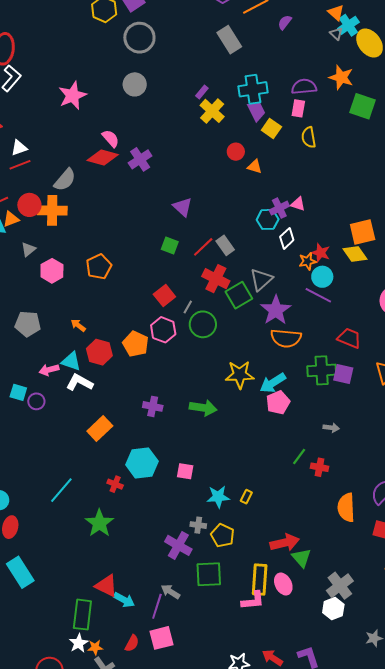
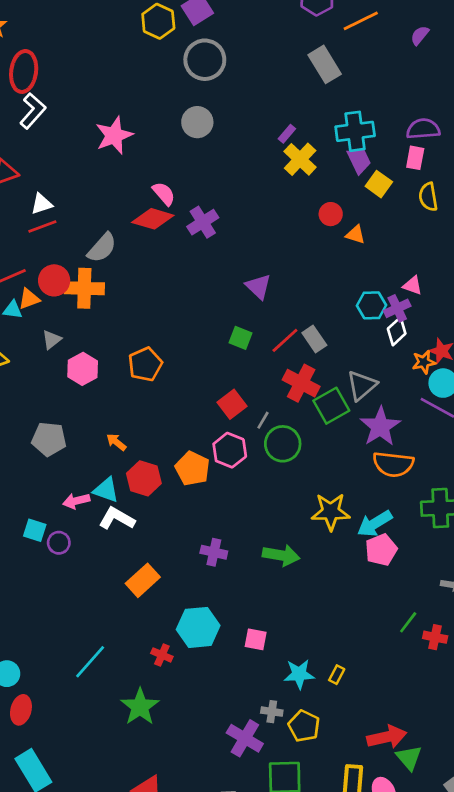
purple semicircle: (285, 22) -> (420, 35), moved
purple cross: (279, 208) -> (397, 308), moved

